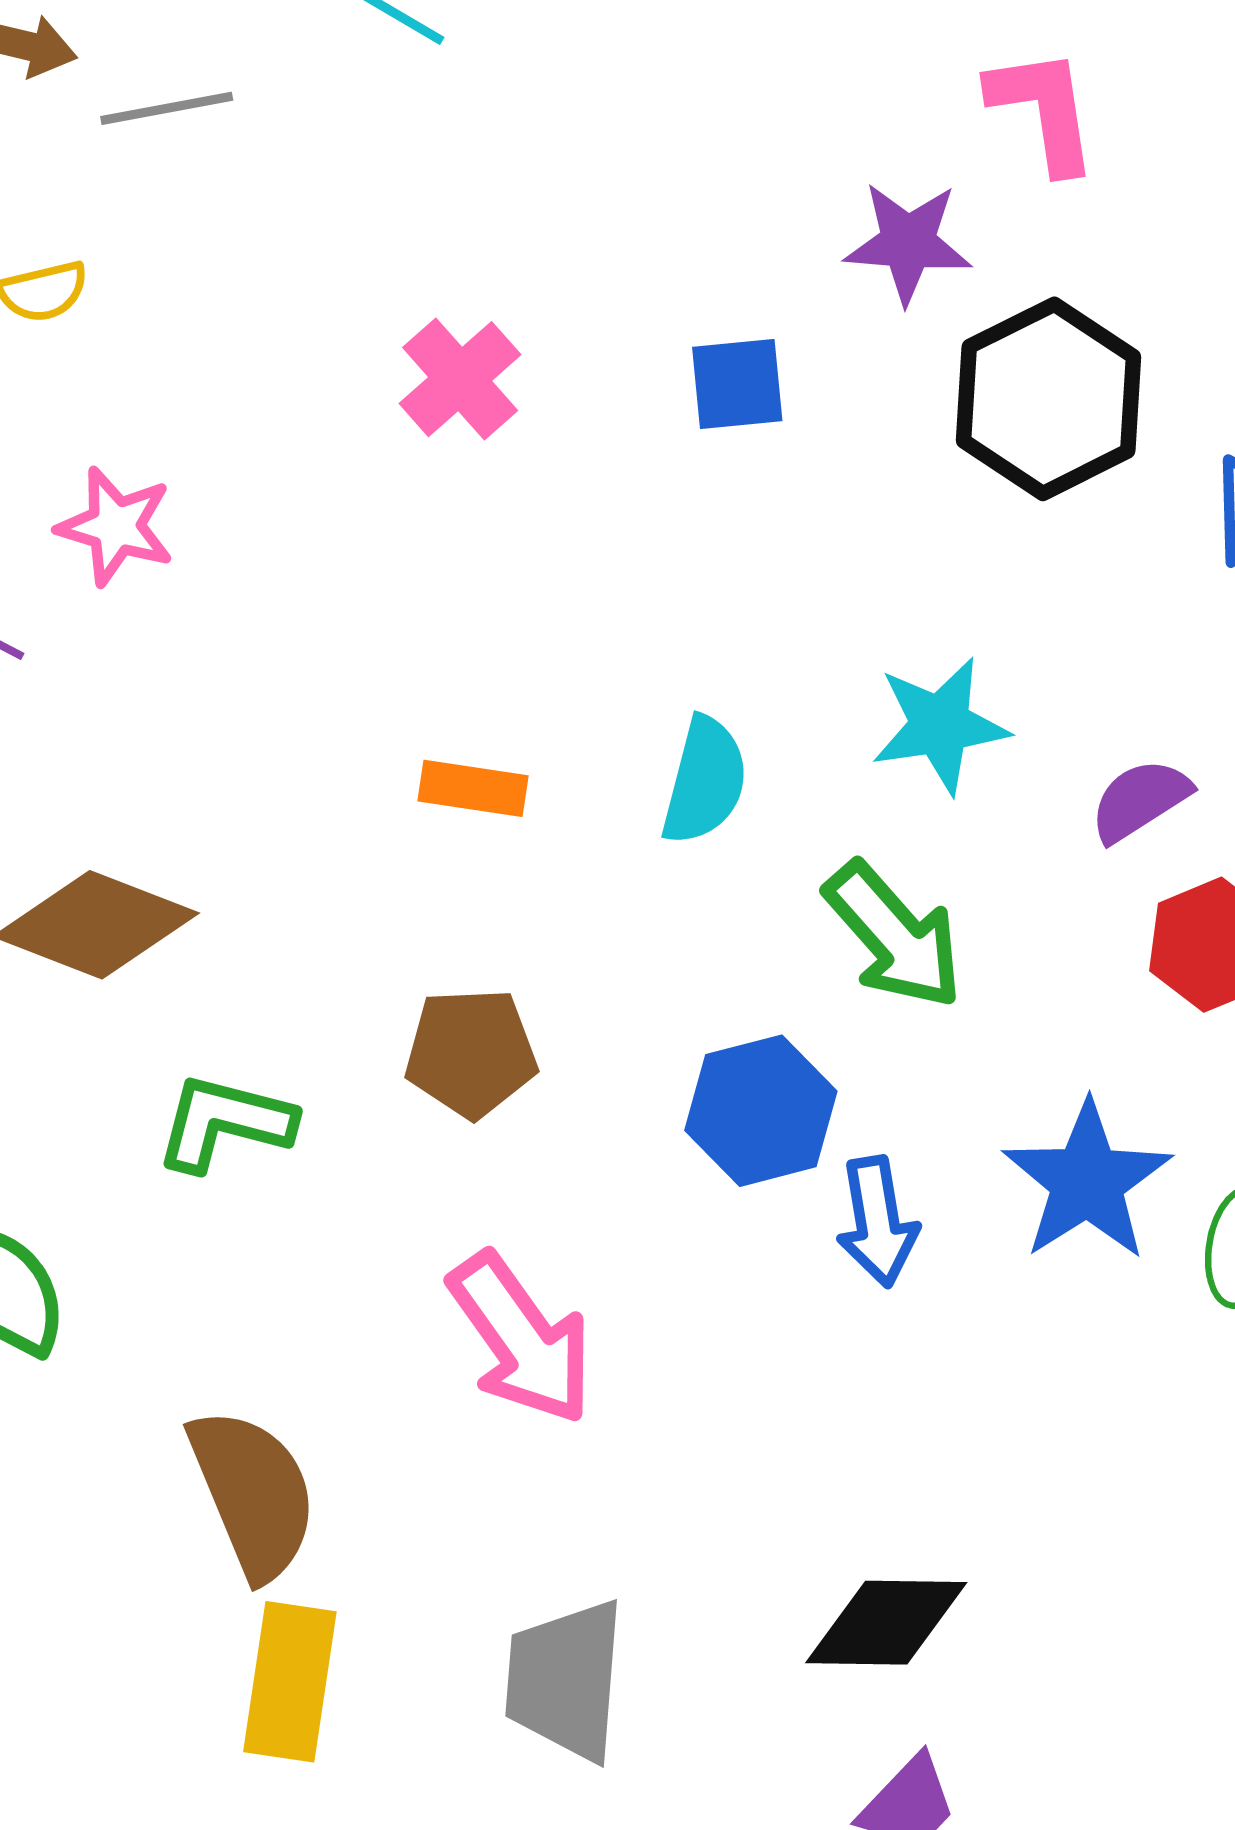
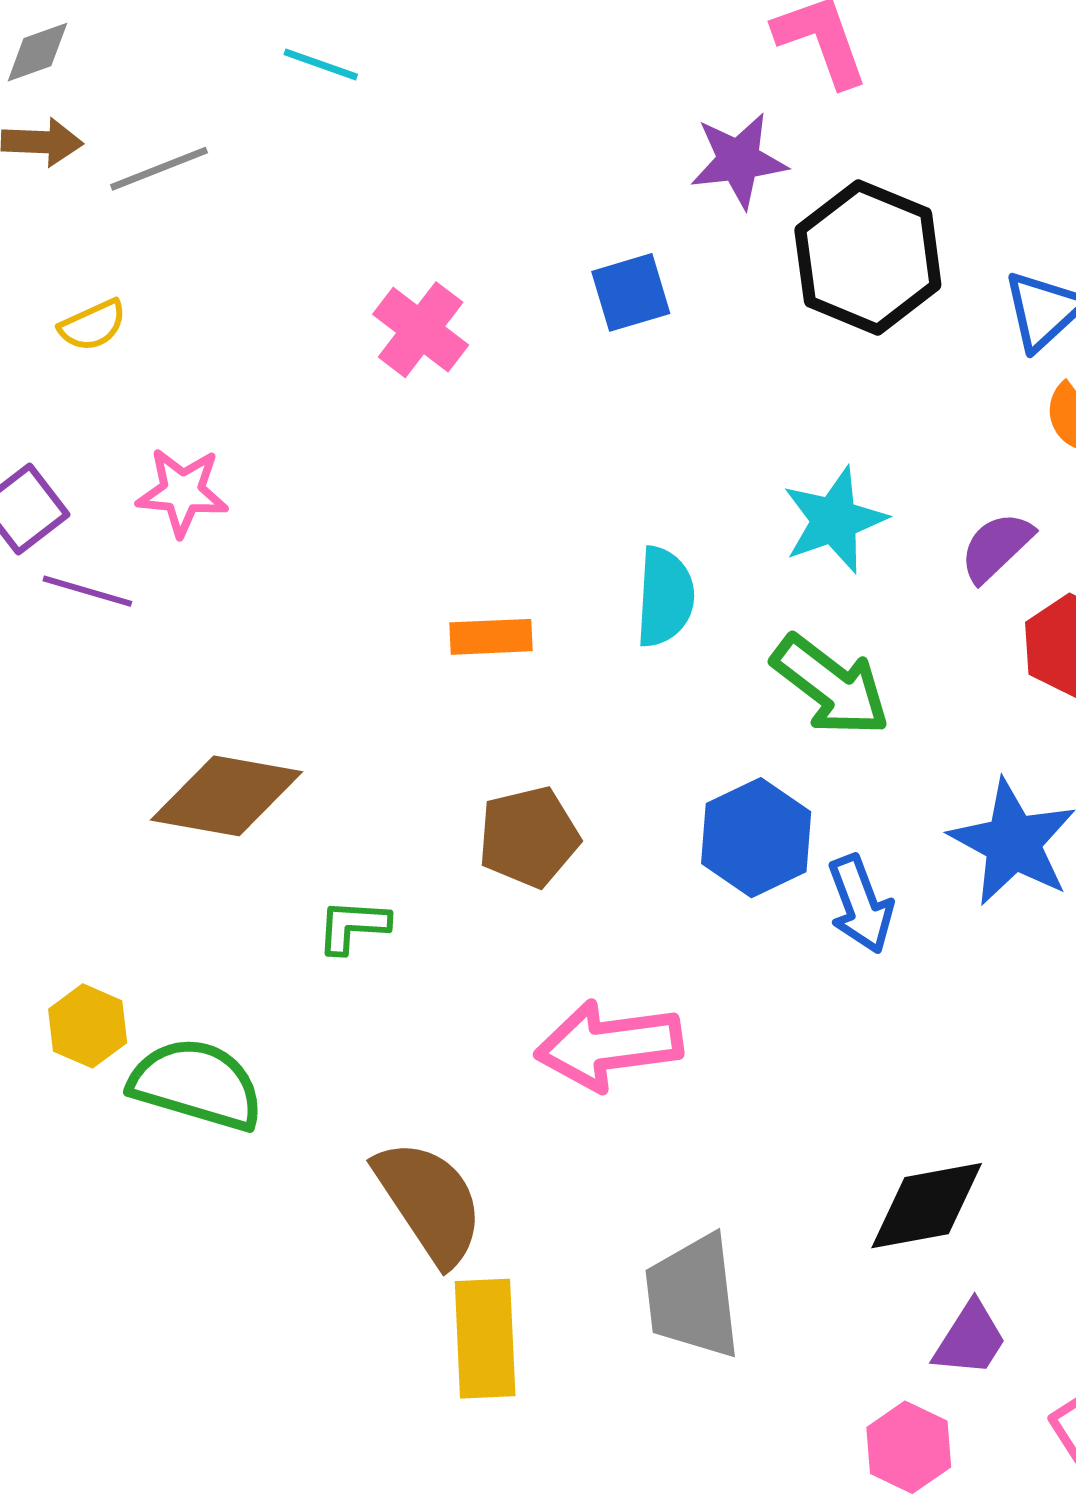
green L-shape: (225, 1123) -> (353, 926), size x0.7
pink arrow: (521, 1339) -> (609, 1045), turned 129

